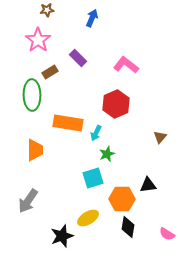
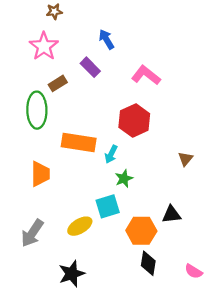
blue arrow: (92, 18) -> (106, 39), moved, turned -54
yellow ellipse: (88, 218) -> (80, 226), moved

